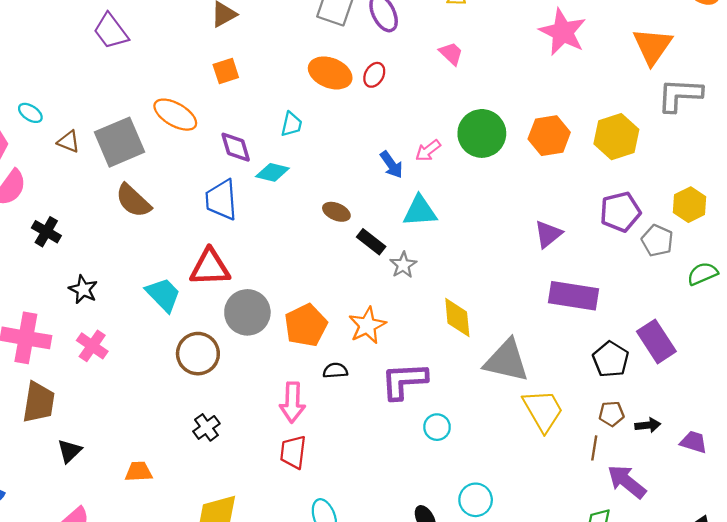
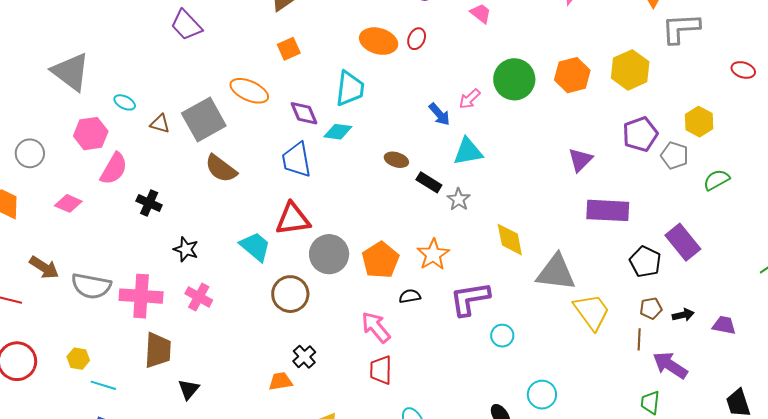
cyan trapezoid: (291, 124) -> (350, 89), size x1.6
pink arrow: (292, 402) -> (376, 327), turned 144
orange trapezoid: (139, 472) -> (280, 381), moved

